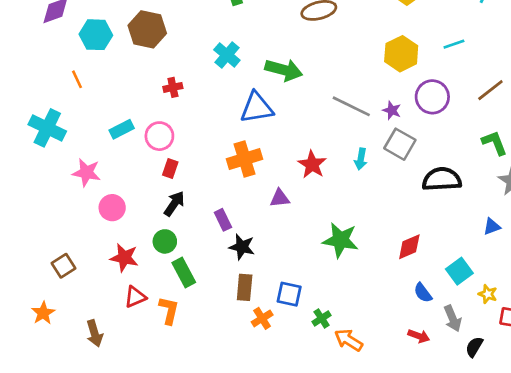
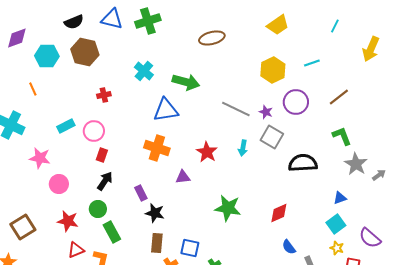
orange cross: (245, 159) -> (157, 148), turned 35
brown square: (63, 266) -> (23, 227), size x1.4
cyan square: (459, 271) -> (336, 224), moved

